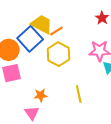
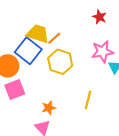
yellow line: (79, 94) -> (88, 100), turned 36

